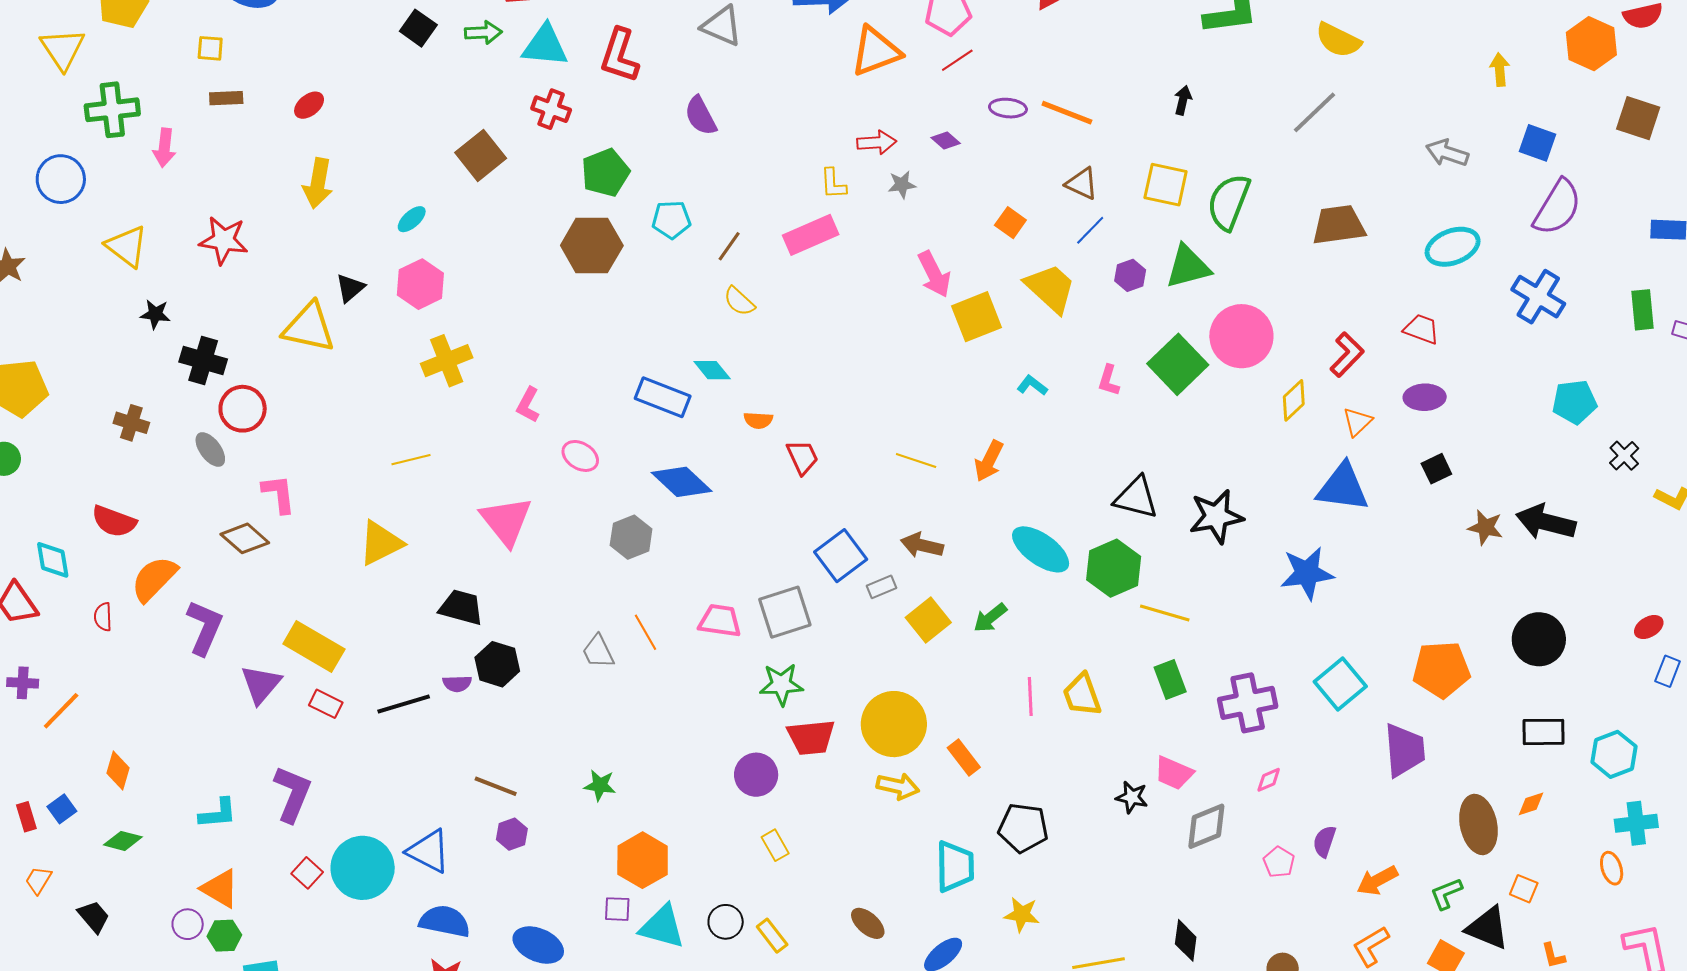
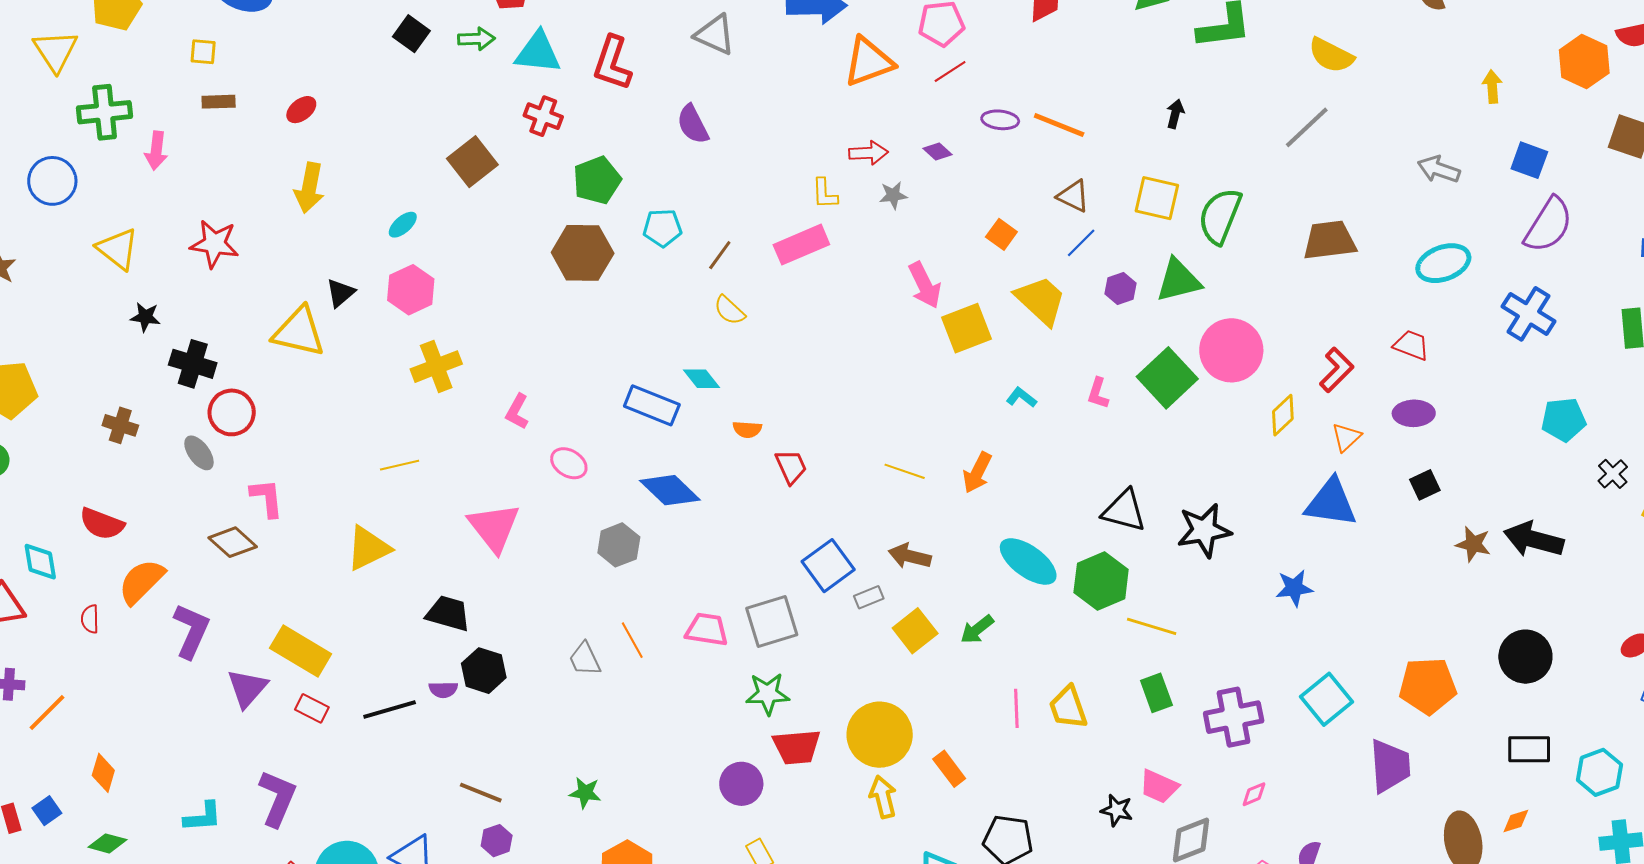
blue star: (1307, 573) -> (1294, 588), size x0.7
yellow arrow: (898, 786) -> (883, 797), turned -117

